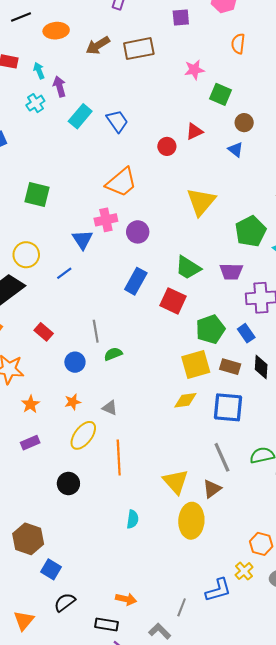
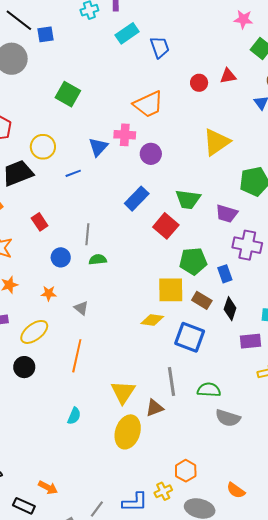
green trapezoid: (188, 268) -> (188, 199), turned -40
yellow ellipse: (83, 435) -> (34, 332), moved

